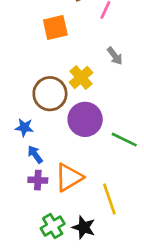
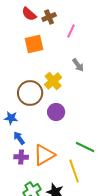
purple circle: (85, 119) -> (56, 112), size x0.7
green line: (124, 140) -> (85, 147), moved

